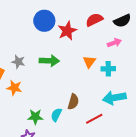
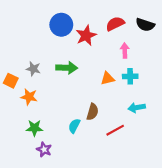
black semicircle: (122, 21) -> (145, 25), turned 42
pink arrow: (114, 43) -> (125, 51), moved, turned -72
orange triangle: (89, 62) -> (108, 79), moved, turned 40
cyan arrow: (114, 98) -> (137, 108), size x0.7
green star: (35, 117) -> (34, 128), moved

